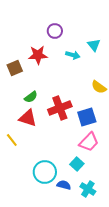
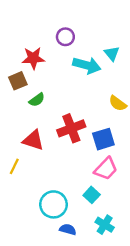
red star: (38, 55) -> (33, 58), moved
cyan arrow: (73, 55) -> (87, 65), size x1.6
green semicircle: (31, 97) -> (37, 100), moved
yellow line: (12, 140) -> (14, 166), turned 64
blue semicircle: (64, 185) -> (68, 229), moved

